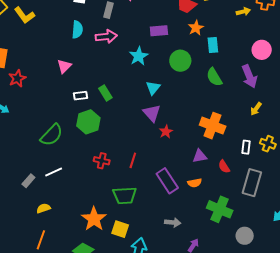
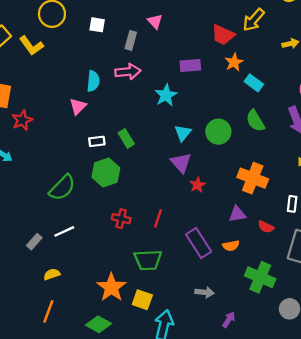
cyan semicircle: (77, 30) -> (93, 81), moved
cyan rectangle: (213, 45) -> (254, 83), turned -49
green circle: (180, 61) -> (218, 132), moved
red semicircle: (224, 167) -> (266, 227), turned -32

